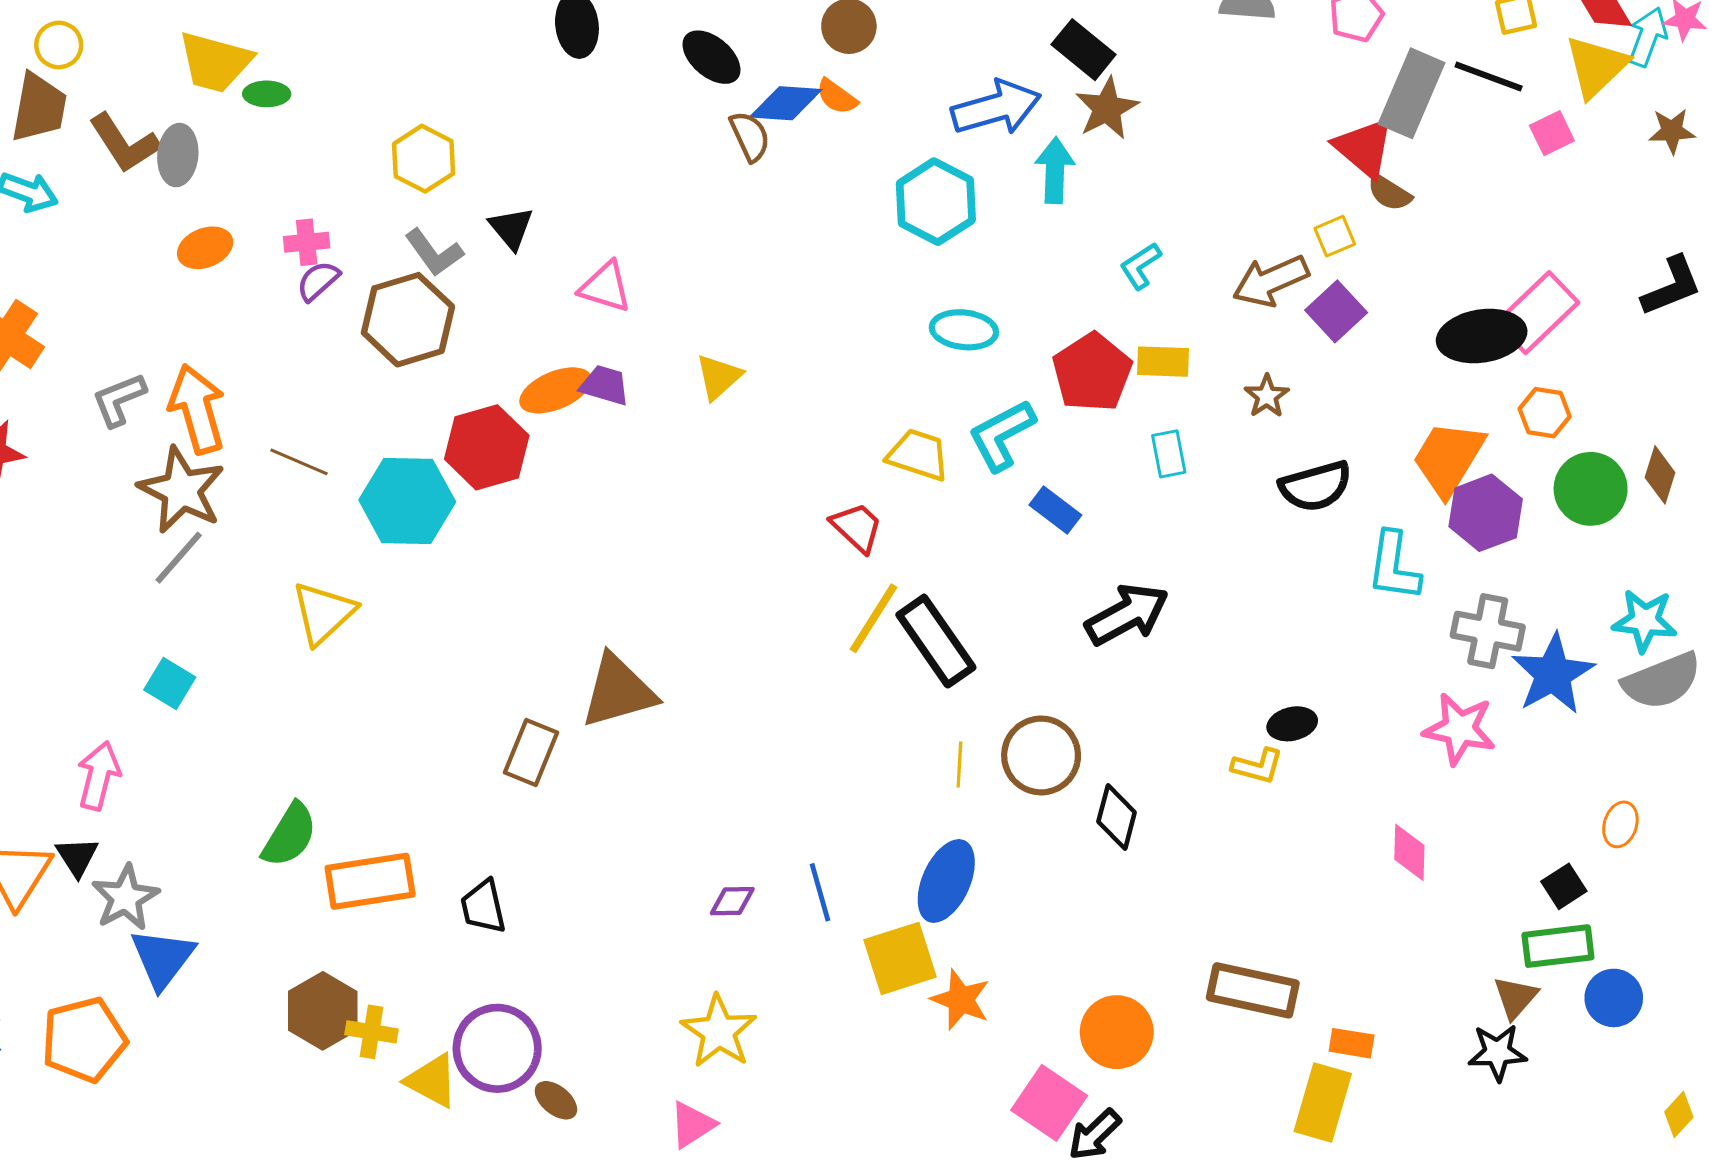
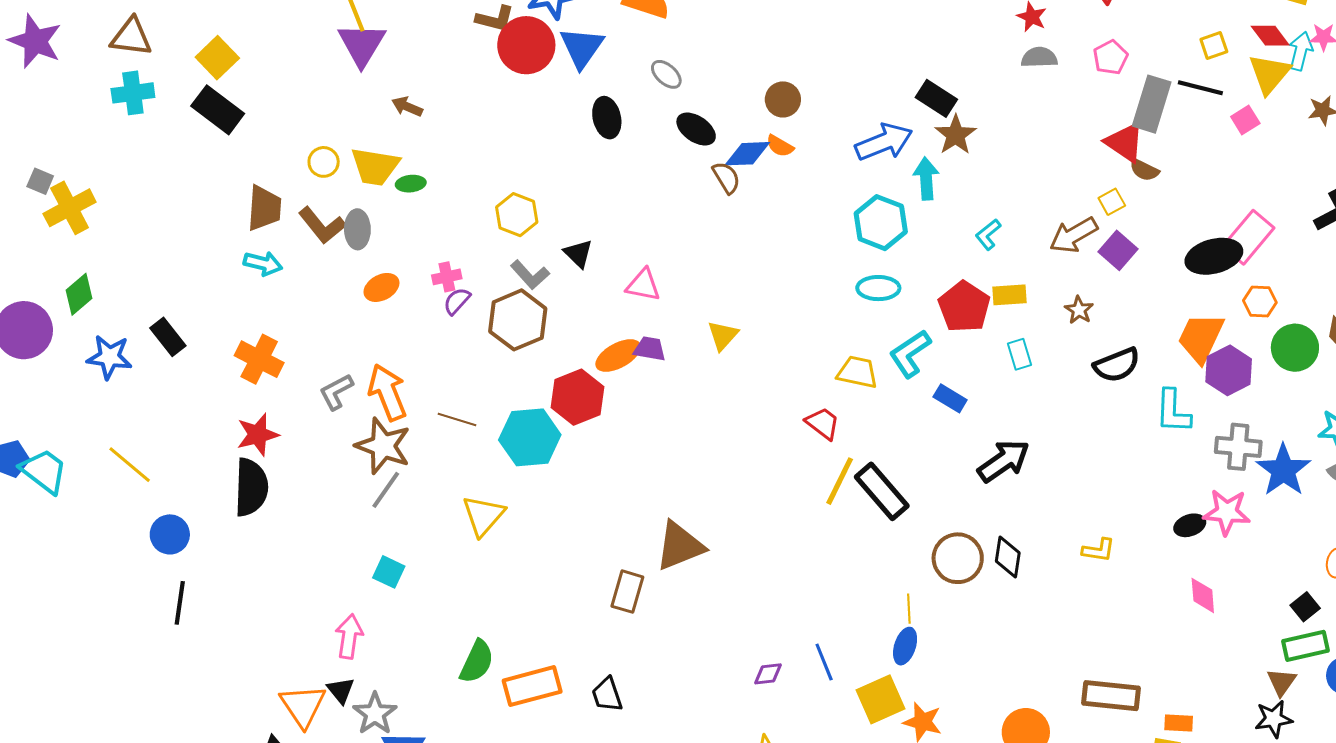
yellow circle: (59, 45) -> (324, 162), moved
cyan hexagon: (936, 202) -> (881, 223), moved
black ellipse: (1292, 724) -> (1190, 525), moved
yellow line: (959, 765) -> (909, 609), moved
black diamond: (1117, 817) -> (1008, 557), moved
blue ellipse: (946, 881) -> (905, 646), size x0.7

